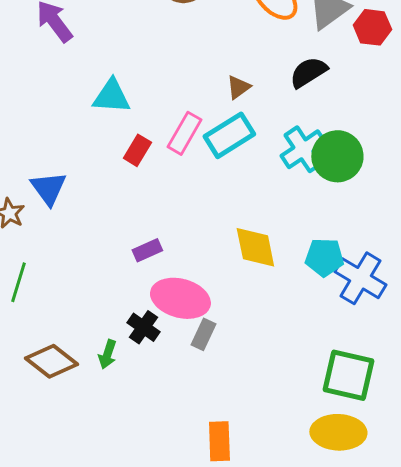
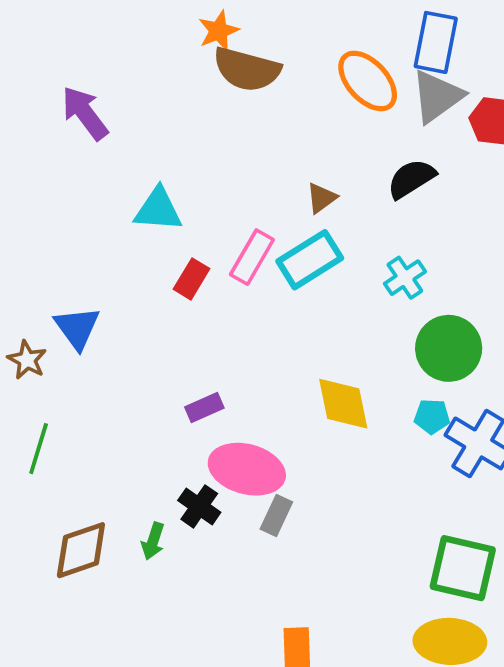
cyan cross: (303, 149) -> (405, 278), size x0.7
green circle: (337, 156) -> (449, 348), moved
cyan pentagon: (324, 257) -> (432, 416), size x0.7
brown diamond: (51, 361) -> (81, 550), turned -57

